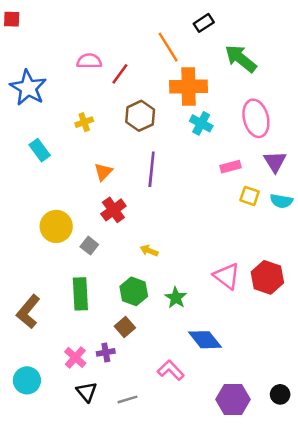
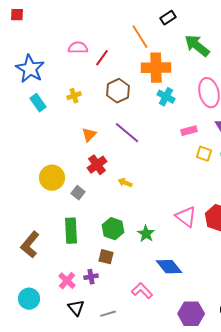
cyan rectangle: (40, 150) -> (38, 103), moved
purple line: (152, 169) -> (127, 133), turned -56
yellow arrow: (149, 251) -> (125, 183), moved
brown square: (125, 327) -> (106, 257), turned -35

